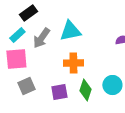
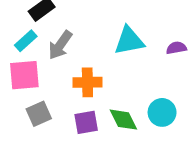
cyan triangle: (70, 31) -> (129, 41), moved
orange cross: (73, 63) -> (87, 82), moved
green diamond: (85, 90) -> (123, 120), turned -45

